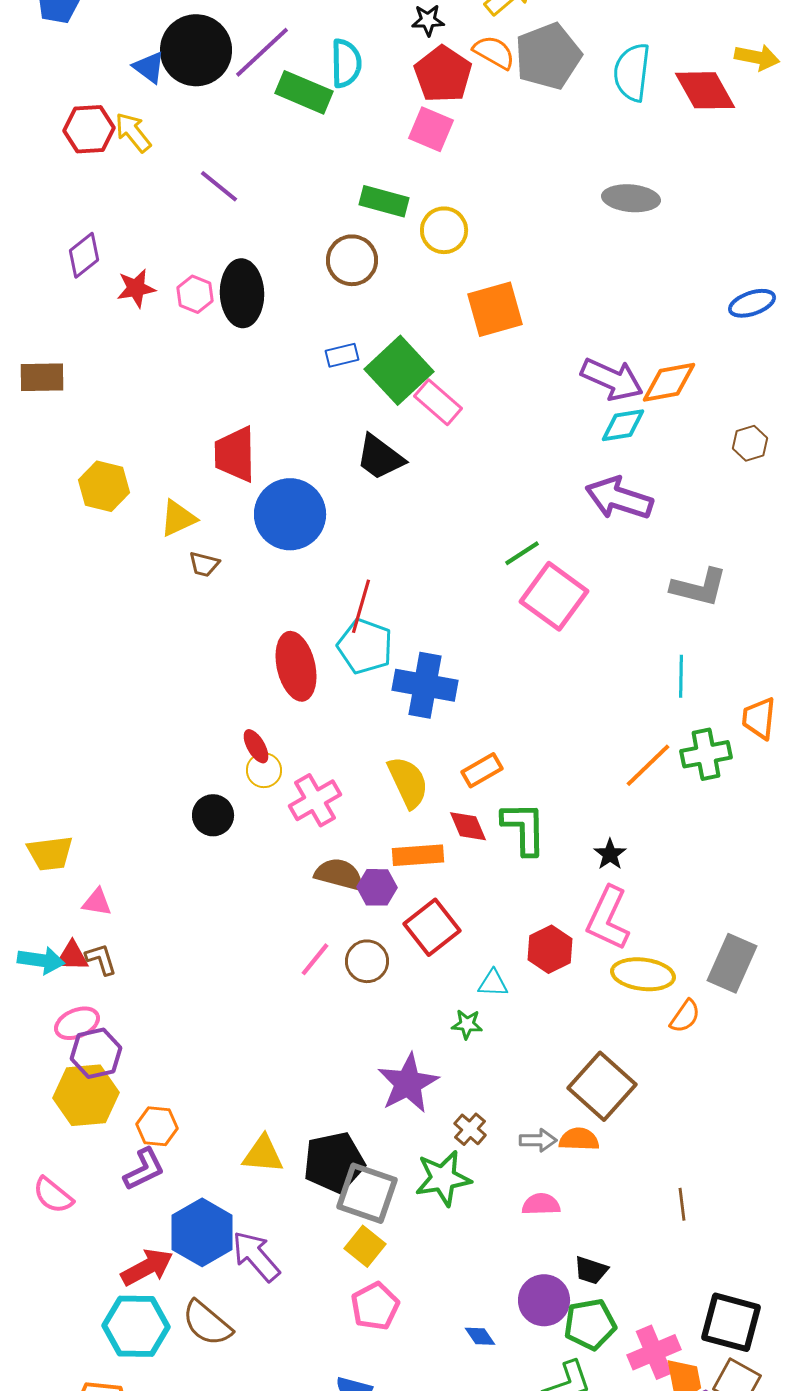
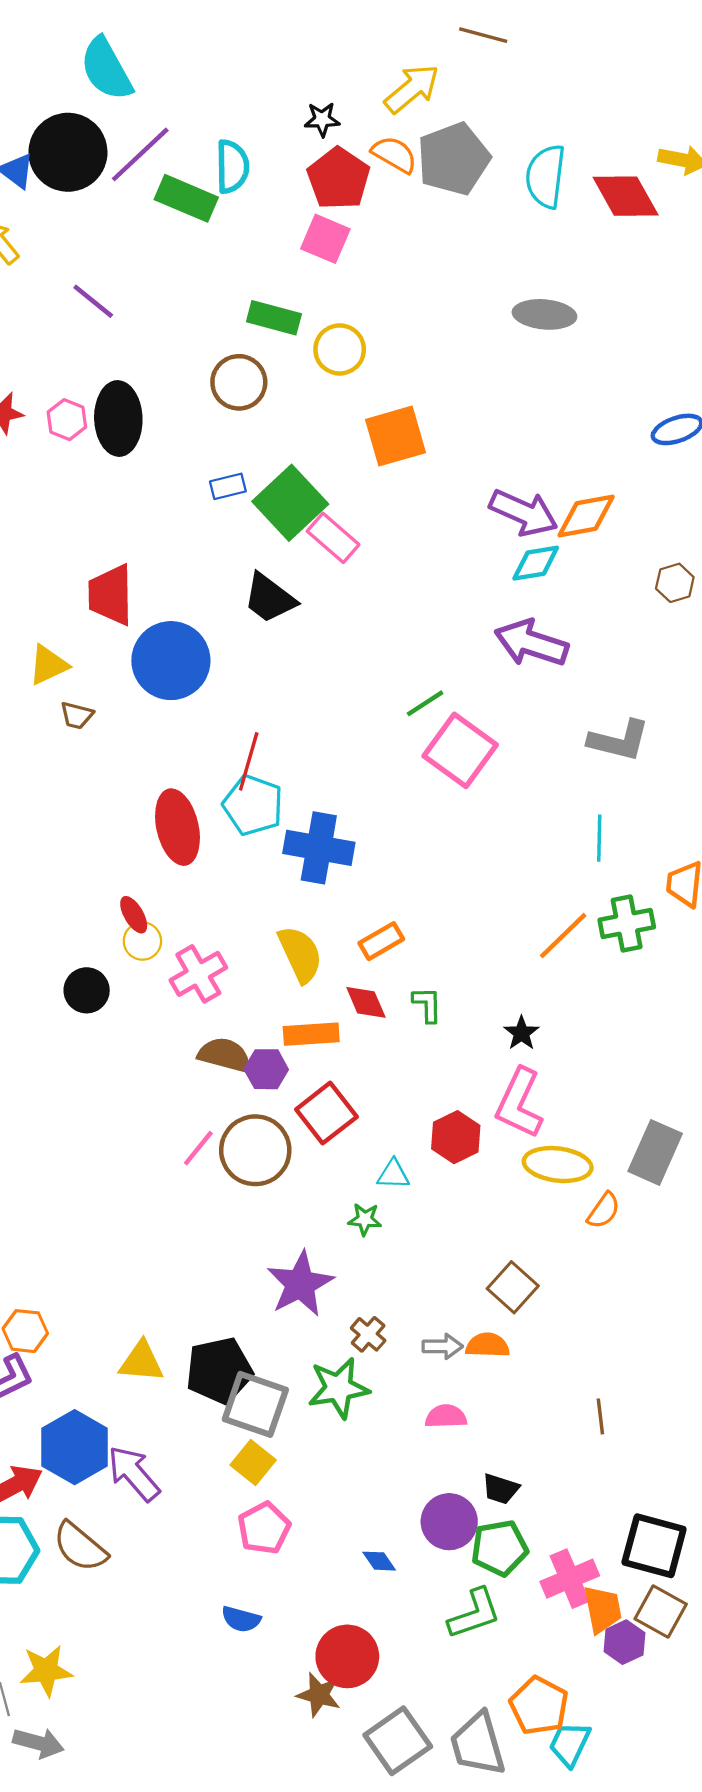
green L-shape: (524, 828) -> (427, 1005), size x0.6
brown circle: (367, 961) -> (255, 1150), size x1.5
brown square: (602, 1086) -> (513, 1287), size x0.7

